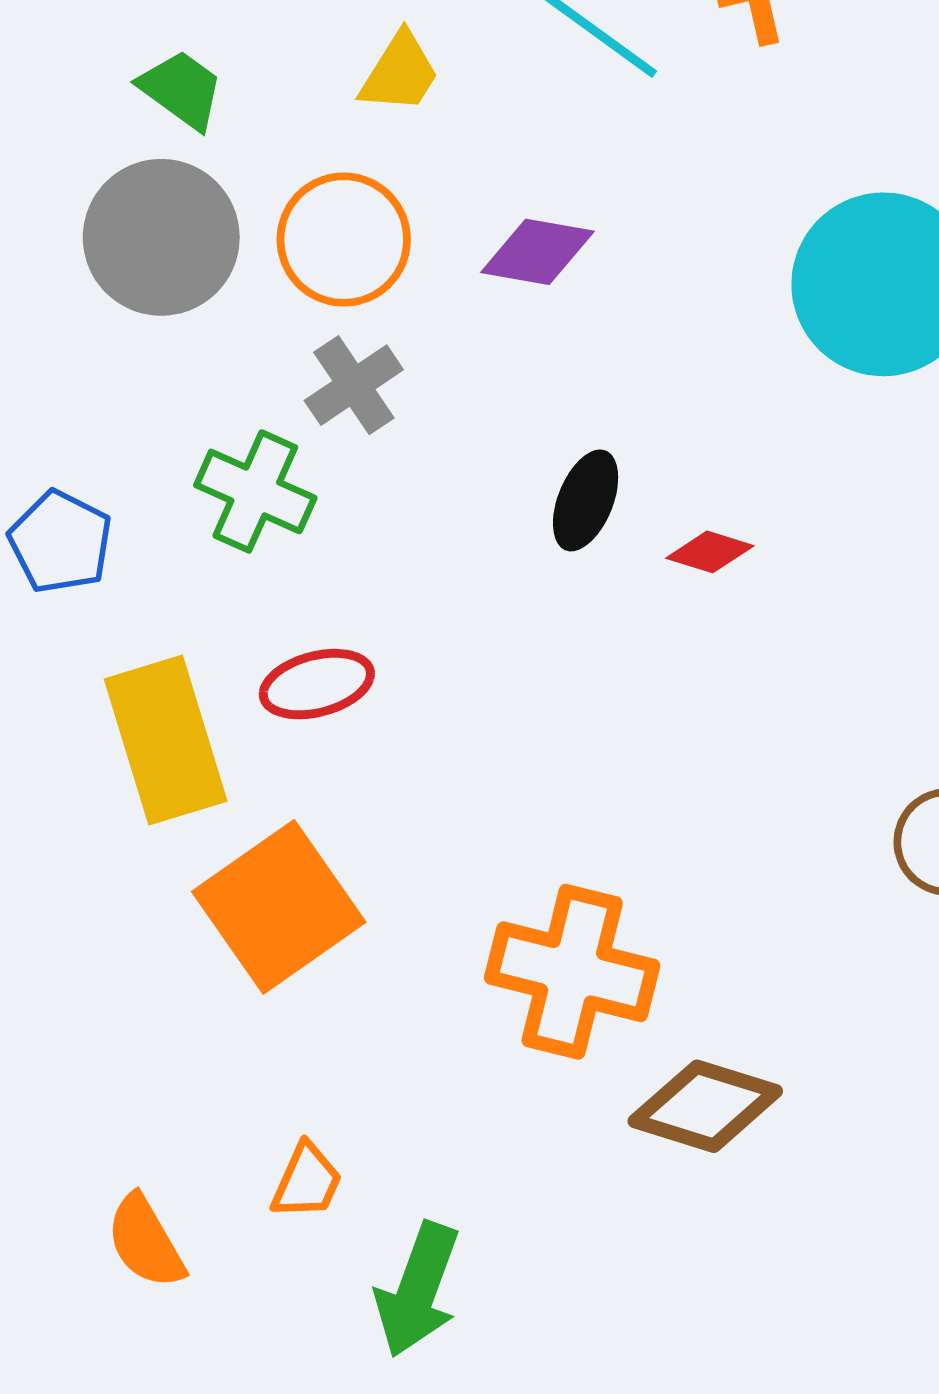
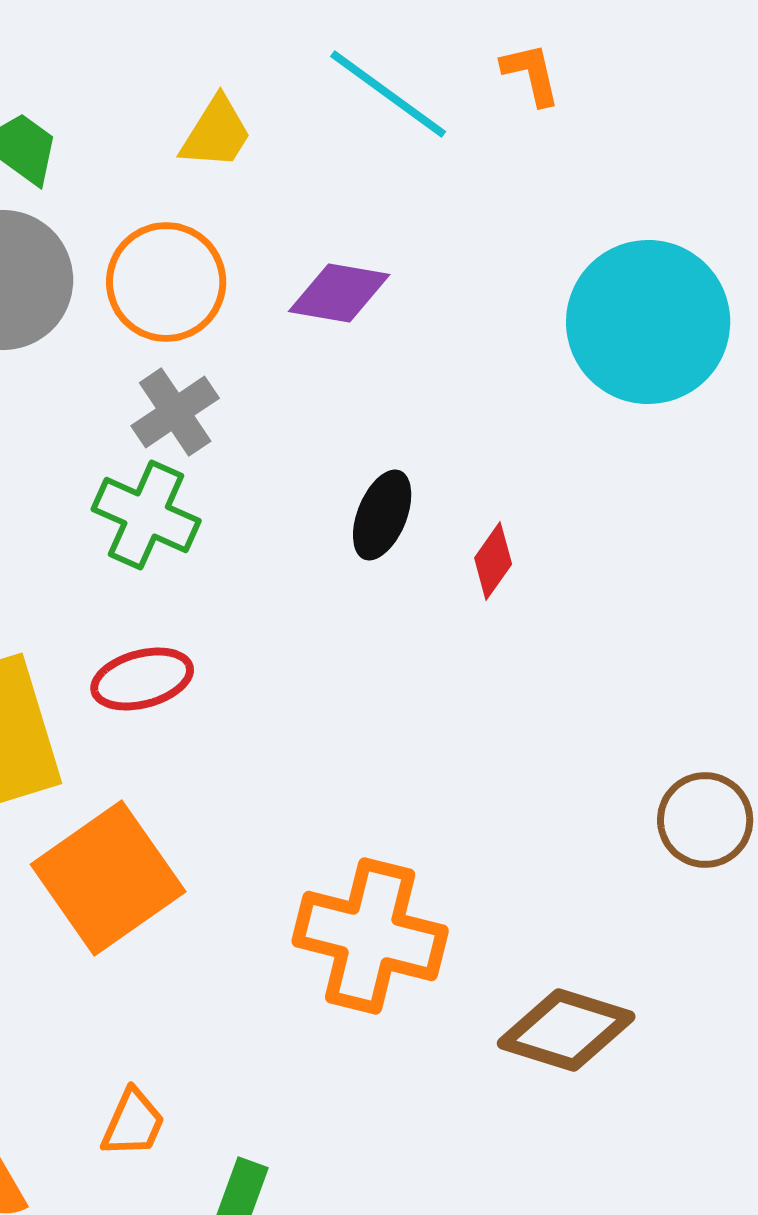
green cross: (255, 491) -> (146, 515), moved
red diamond: (710, 552) -> (493, 561), turned -72
brown diamond: (705, 1106) -> (566, 1030), moved

